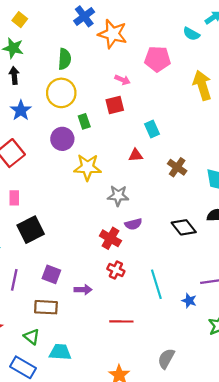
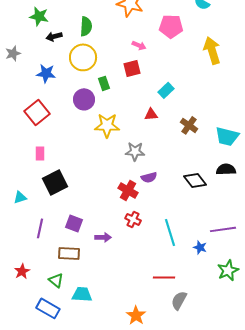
black arrow: (14, 75) -> (54, 36), moved, turned -98
blue star: (21, 110) -> (46, 73), turned -30
cyan rectangle: (152, 129) -> (166, 90), turned 70
red line: (121, 321) -> (164, 277), moved

